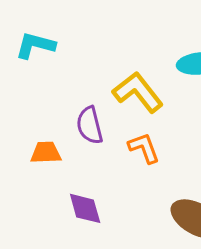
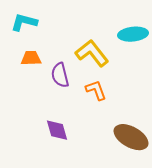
orange trapezoid: (46, 153) -> (31, 58), moved

